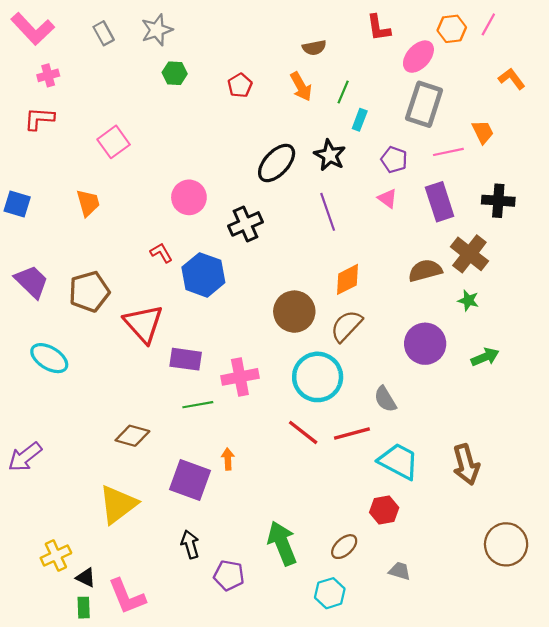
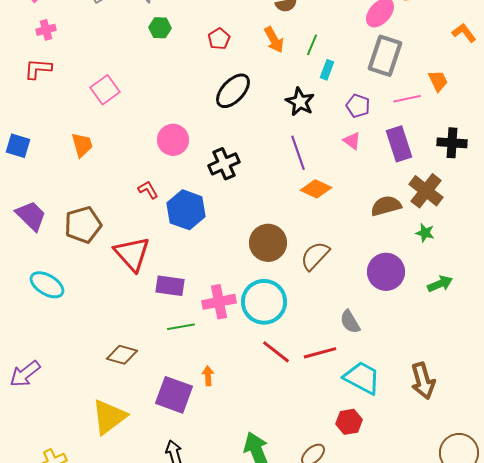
black ellipse: (277, 163) -> (233, 91), moved
orange diamond: (348, 279) -> (316, 189), moved, turned 52
cyan circle: (318, 377) -> (264, 302), moved

